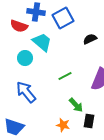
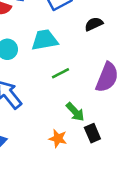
cyan trapezoid: (42, 42) -> (45, 40), moved, turned -50
black rectangle: (89, 121) -> (92, 133), turned -32

